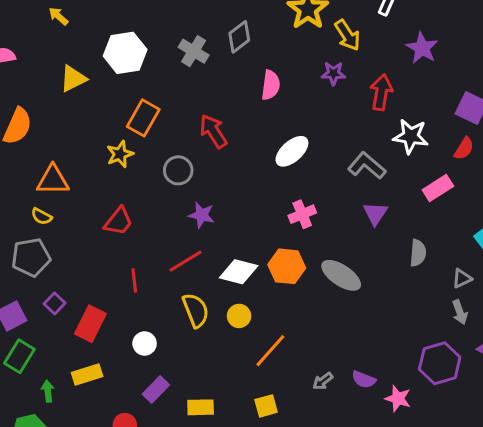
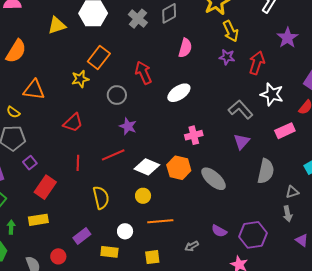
yellow arrow: (347, 35) -> (231, 31), moved
purple star: (333, 73) -> (227, 57), moved
white ellipse: (292, 151) -> (179, 93), moved
yellow semicircle: (42, 216) -> (13, 112), moved
gray semicircle: (418, 253) -> (266, 171), size x1.4
purple square: (55, 303) -> (30, 163), moved
yellow semicircle: (196, 310) -> (101, 198), moved
white circle: (145, 344) -> (125, 231), moved
orange line: (270, 351) -> (160, 221), turned 35
purple hexagon: (440, 363) -> (253, 235), moved
purple semicircle: (364, 380) -> (219, 231), moved

